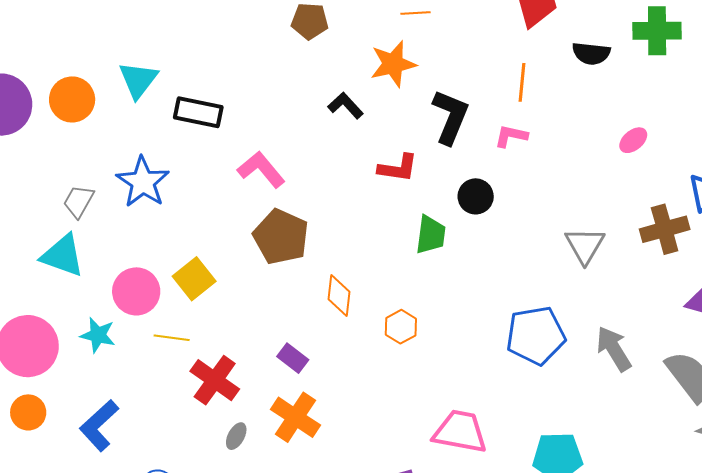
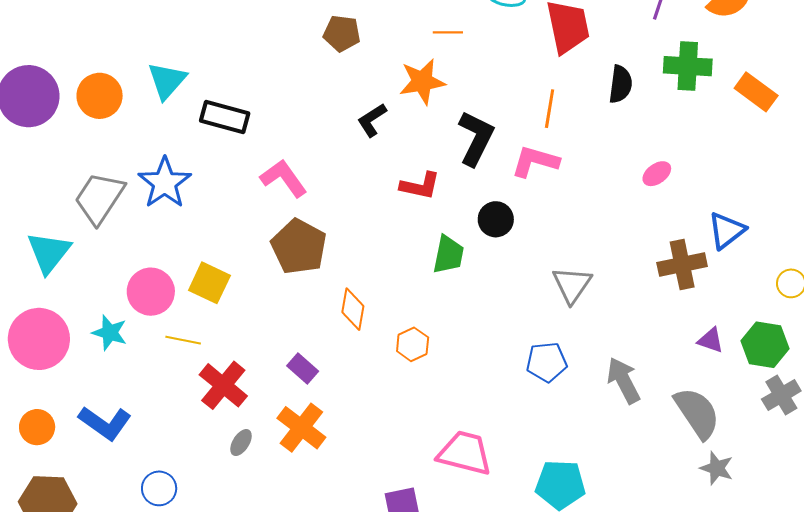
black semicircle: (591, 53) -> (621, 84), turned -93
black L-shape: (345, 106) -> (372, 120), turned -84
pink L-shape: (511, 136) -> (535, 161), size x1.4
gray trapezoid: (79, 201) -> (99, 198), size x1.6
gray triangle: (585, 245) -> (572, 285), moved
cyan triangle: (63, 256) -> (49, 252), moved, turned 45
yellow square: (194, 279) -> (209, 283), turned -30
blue pentagon: (536, 336) -> (547, 362), size x0.7
orange circle: (28, 412) -> (37, 427), moved
blue L-shape: (99, 426) -> (105, 423), turned -106

